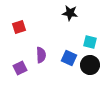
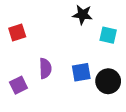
cyan square: (90, 42) -> (108, 35), moved
blue square: (69, 58) -> (81, 72), turned -35

